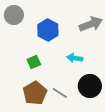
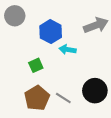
cyan arrow: (75, 58) -> (67, 50), moved

